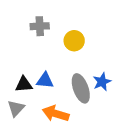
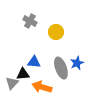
gray cross: (40, 26) -> (30, 21), turned 32
black triangle: (24, 84) -> (23, 74), moved

